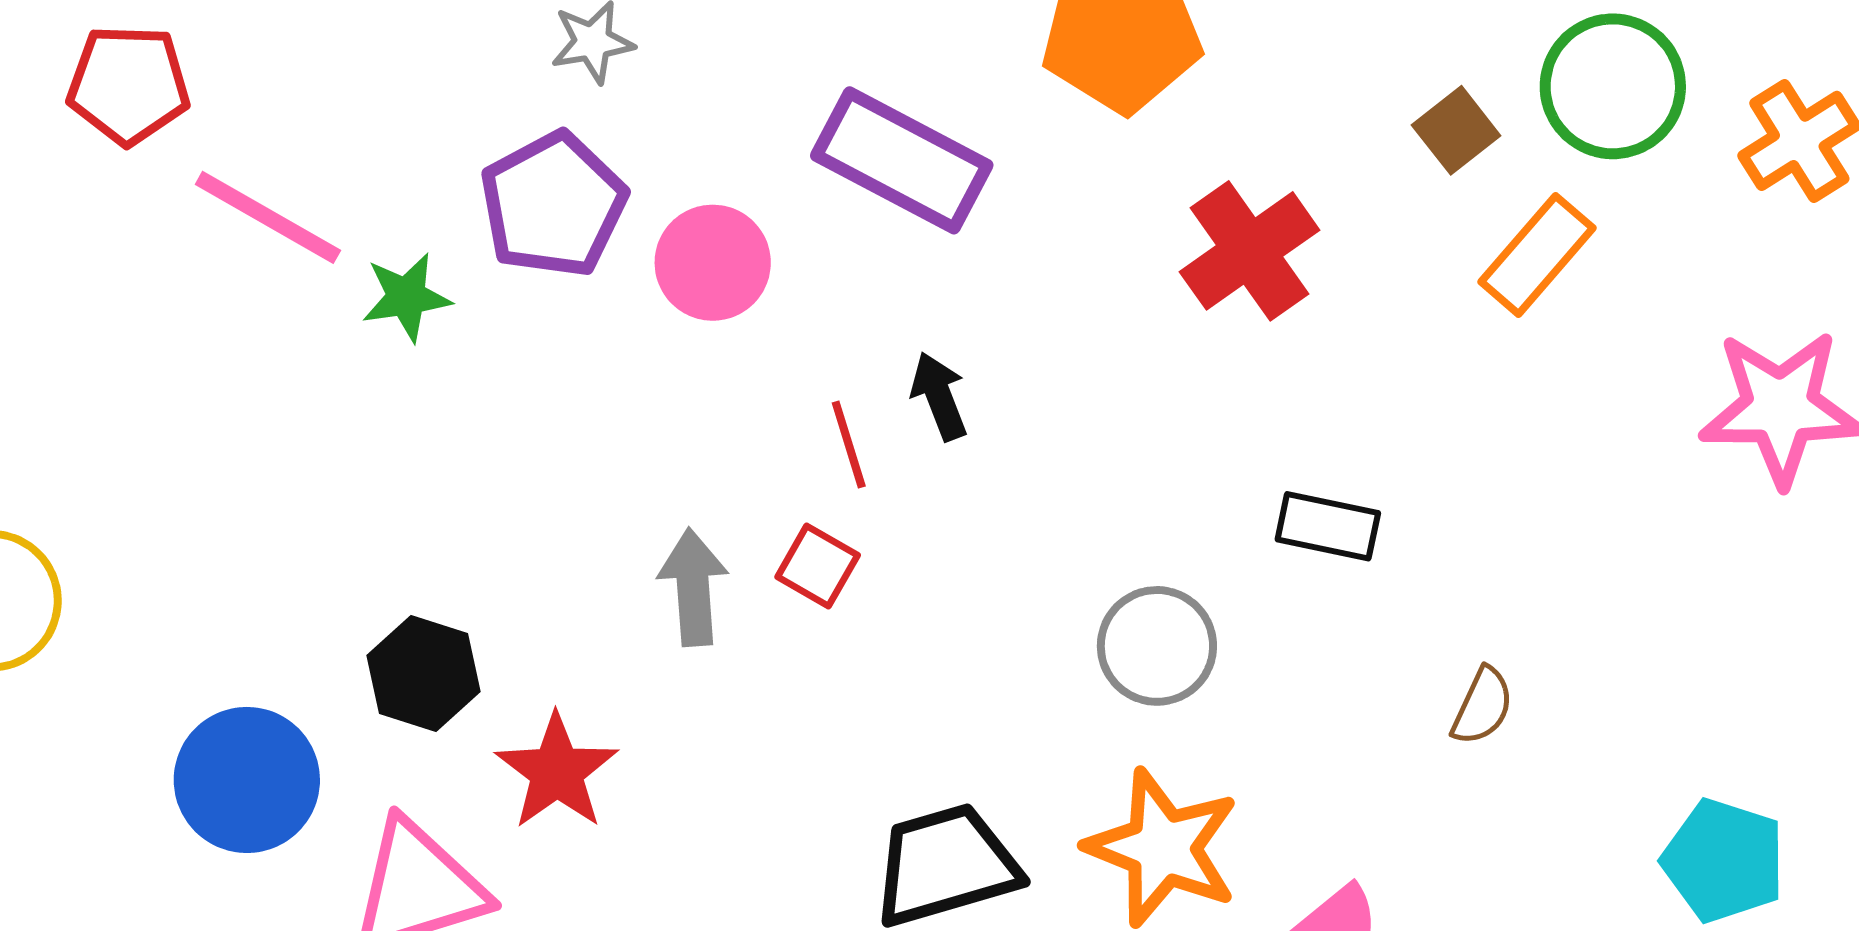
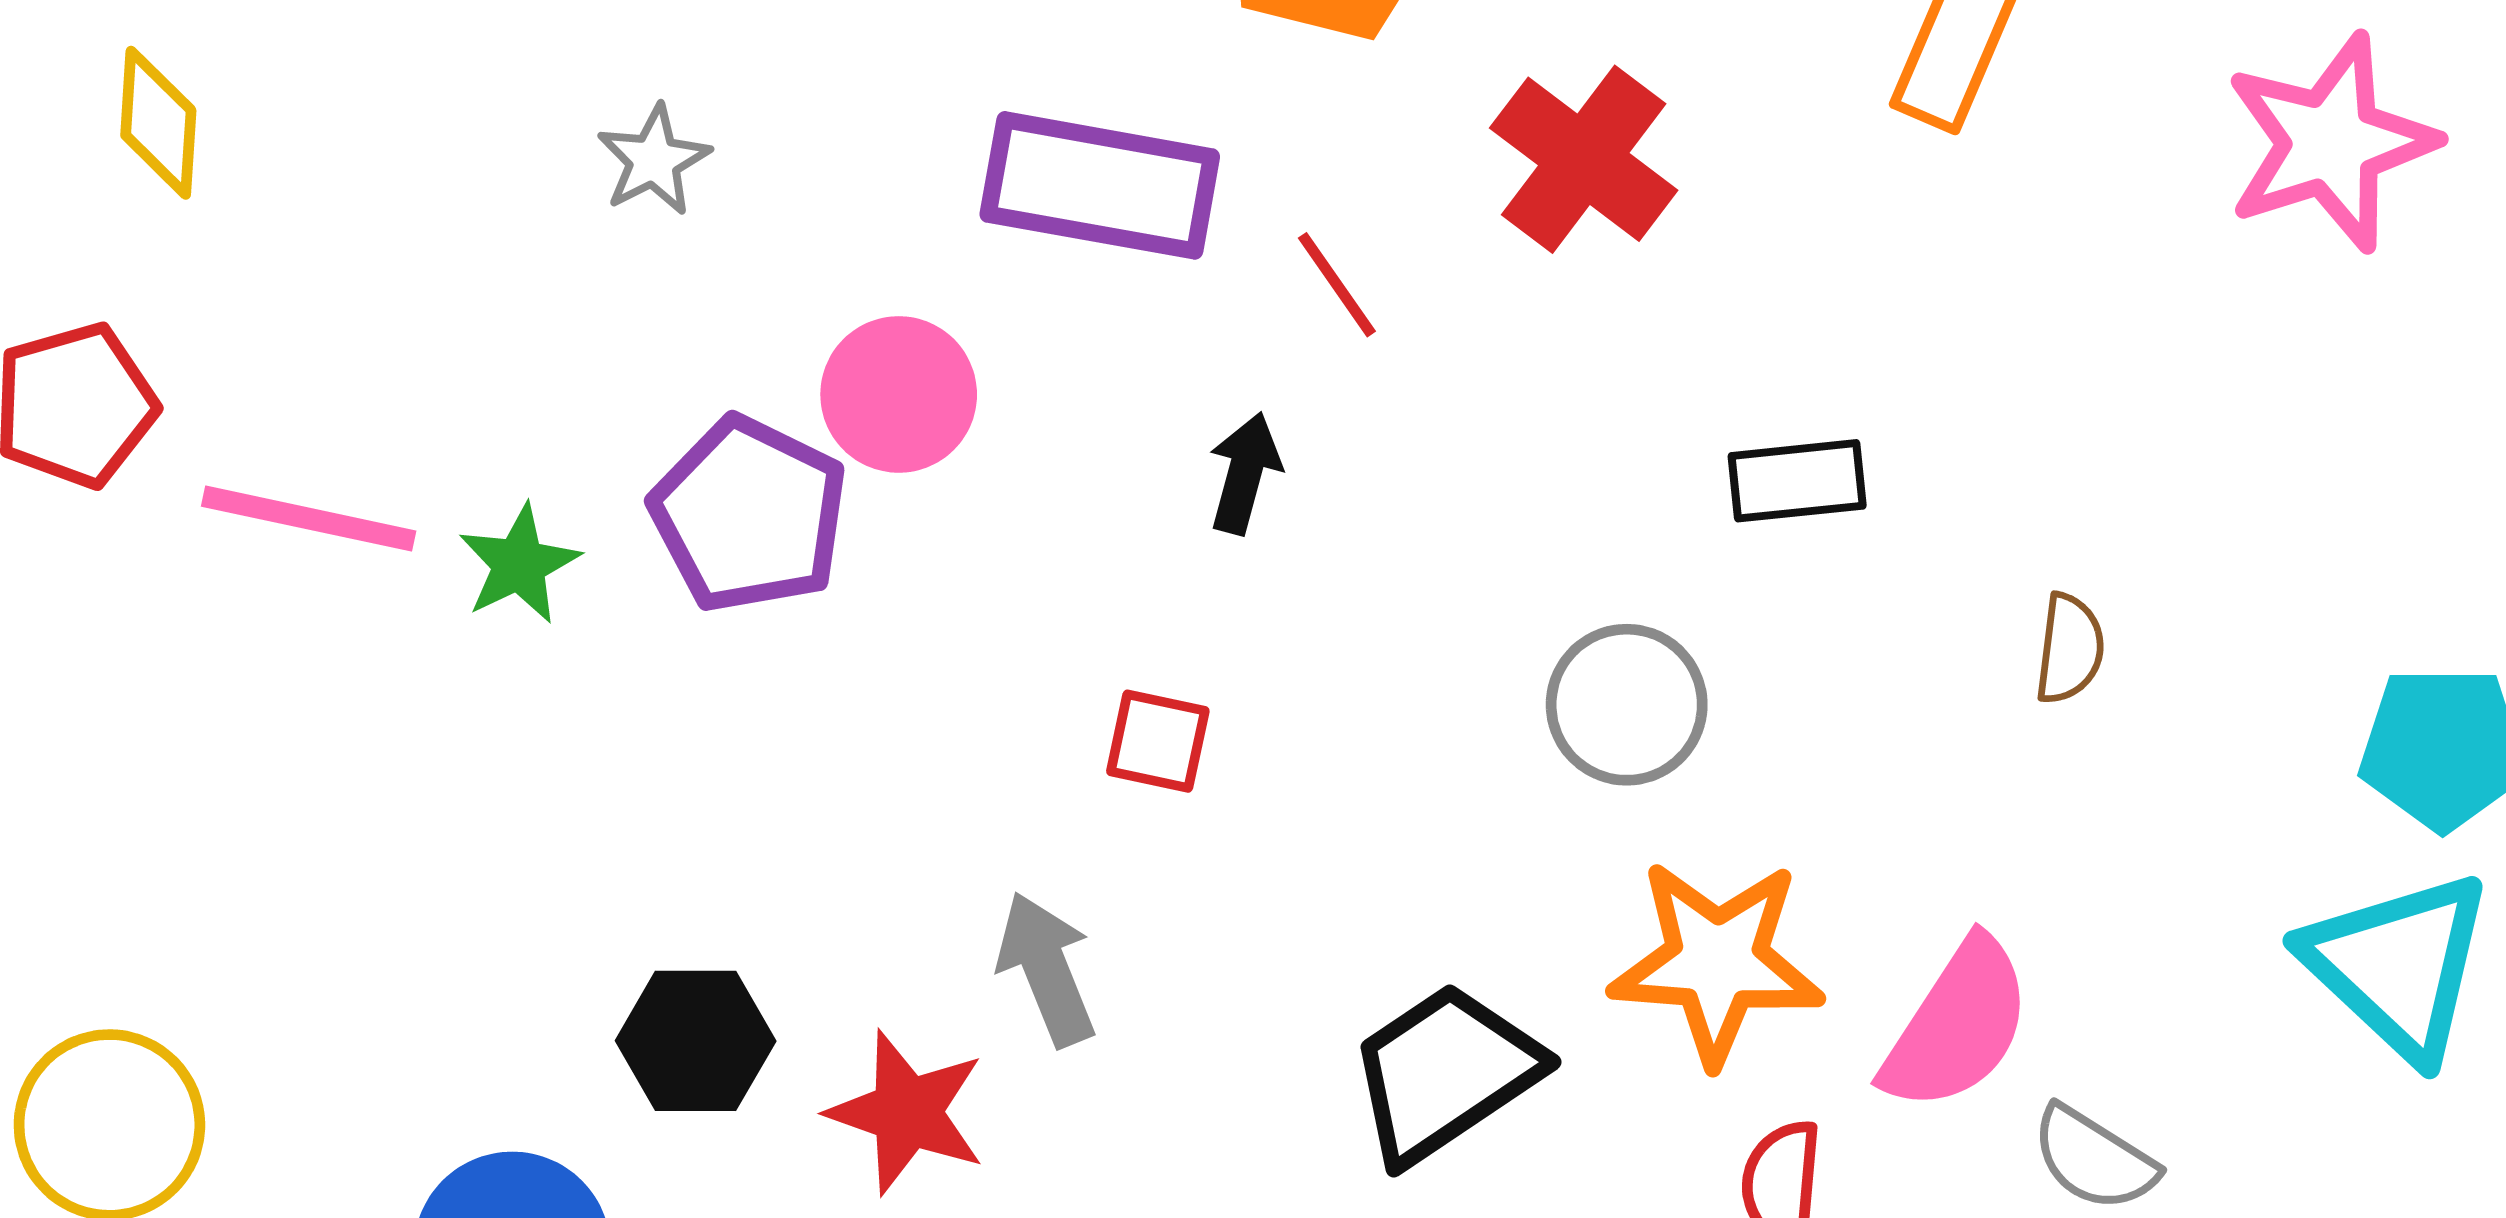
purple pentagon: (553, 205) -> (749, 515), moved
black arrow: (939, 396) -> (1245, 473), turned 54
red line: (849, 445) -> (1337, 285), moved
gray arrow: (693, 587) -> (1046, 969), moved

